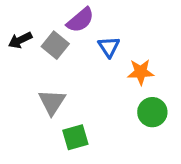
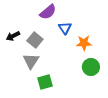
black arrow: (20, 40) -> (13, 36), moved
gray square: (55, 45) -> (35, 40), moved

